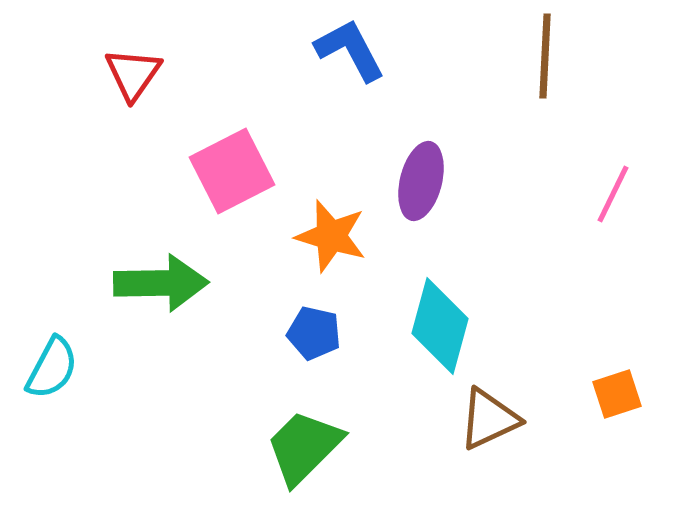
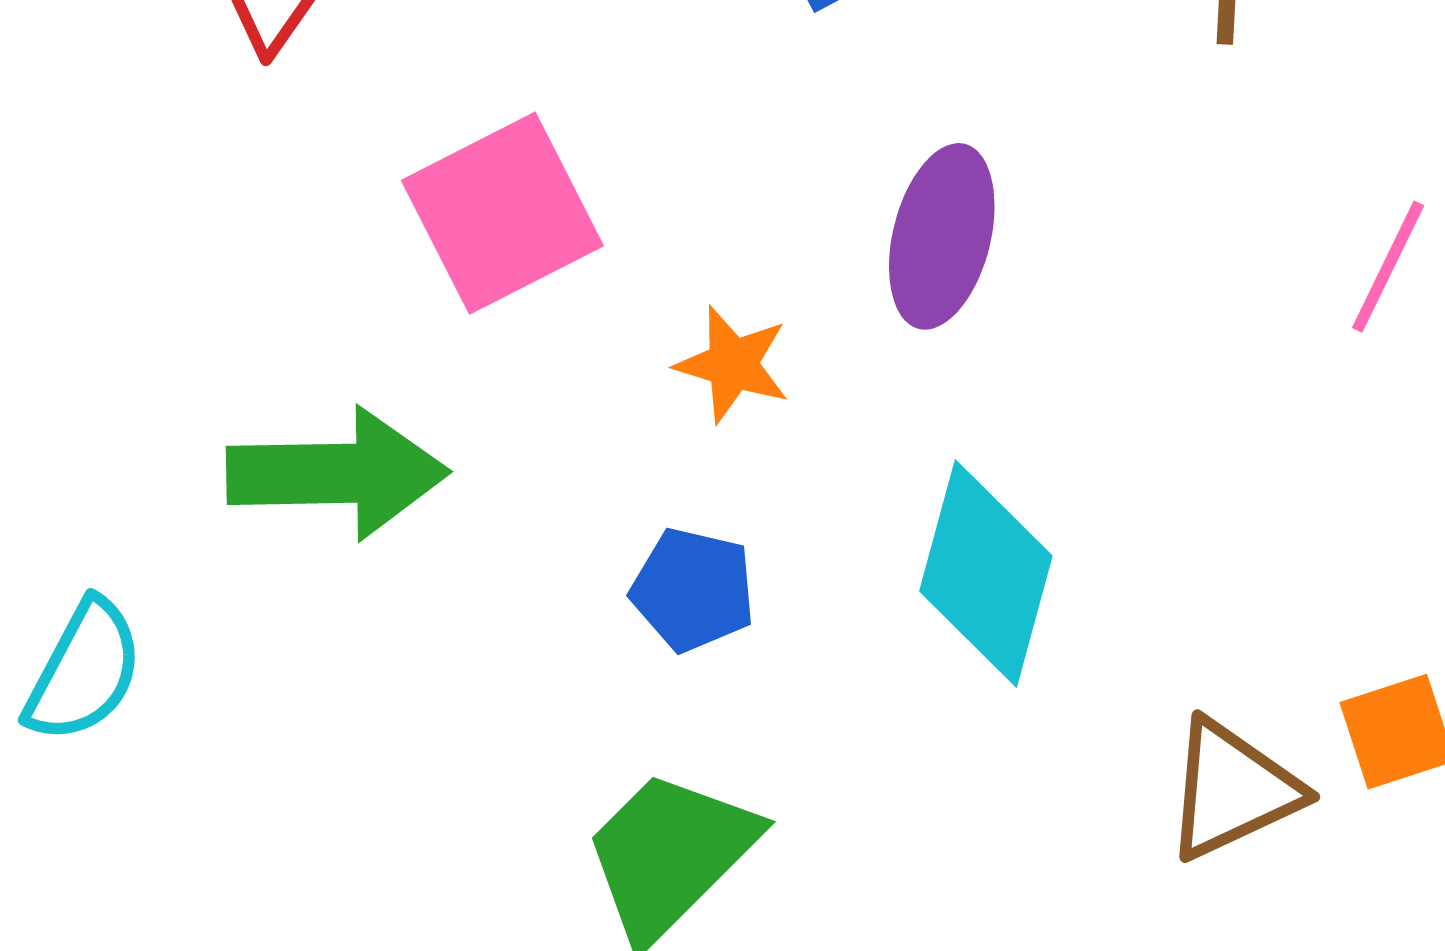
orange star: (331, 236) -> (733, 364), size x0.7
brown triangle: (489, 419) -> (1232, 790), moved

